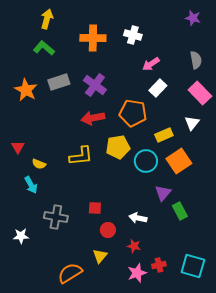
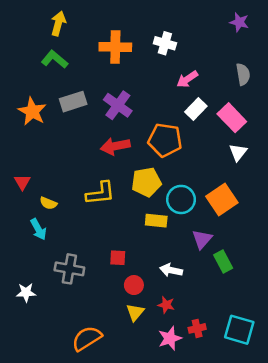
pink rectangle: (200, 93) -> (232, 118), moved
yellow rectangle: (164, 135) -> (156, 221), moved, turned 30
yellow triangle: (100, 256) -> (135, 312), moved

